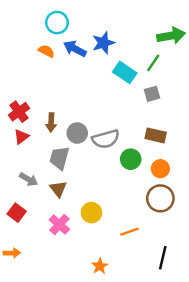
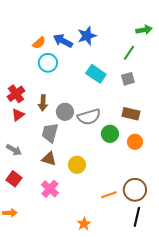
cyan circle: (57, 23) -> (48, 63), moved
green arrow: (171, 36) -> (144, 30), size x0.7
orange semicircle: (46, 51) -> (39, 43), turned 112
cyan rectangle: (125, 72) -> (96, 74), moved
gray arrow: (29, 179) -> (14, 150), moved
brown triangle: (58, 189) -> (49, 159), turned -35
brown circle: (160, 198) -> (135, 190), moved
yellow circle: (91, 213) -> (77, 165), moved

